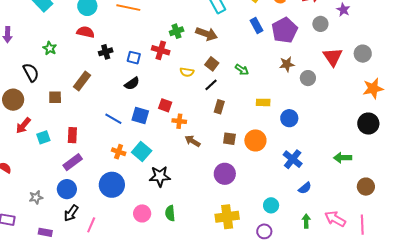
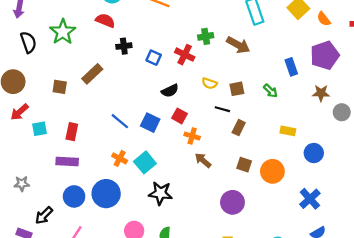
blue rectangle: (256, 25) -> (291, 67), moved
green star: (50, 48) -> (63, 32), size x1.6
brown square: (212, 64) -> (237, 89), moved, turned 32
black semicircle: (31, 72) -> (28, 42), moved
black semicircle: (132, 84) -> (170, 91), moved
black line: (211, 85) -> (222, 109), moved, turned 48
purple rectangle: (73, 162) -> (67, 161), turned 30
blue circle: (67, 189) -> (74, 196), moved
gray star: (36, 197) -> (22, 184), moved
black arrow: (71, 213) -> (44, 215), moved

